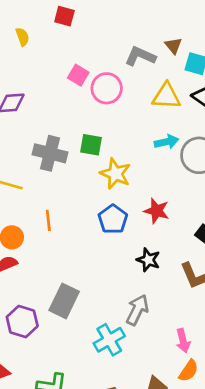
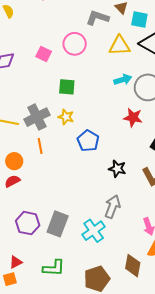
pink square: (78, 75) -> (44, 54), moved
gray cross: (50, 153) -> (37, 117), moved, turned -35
yellow star: (115, 174) -> (66, 117), moved, size x0.7
red star: (157, 211) -> (133, 118), moved
gray rectangle: (64, 301) -> (58, 224), moved

